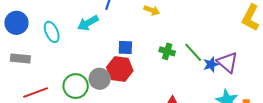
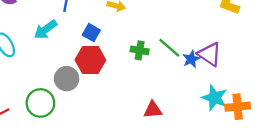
blue square: (125, 47) -> (91, 33), moved, turned 35
red hexagon: (120, 69) -> (90, 60), moved
gray circle: (100, 79) -> (67, 79), moved

